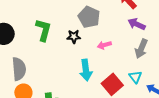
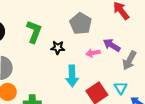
purple arrow: (137, 24) -> (112, 45), moved
black star: (74, 37) -> (58, 48), moved

